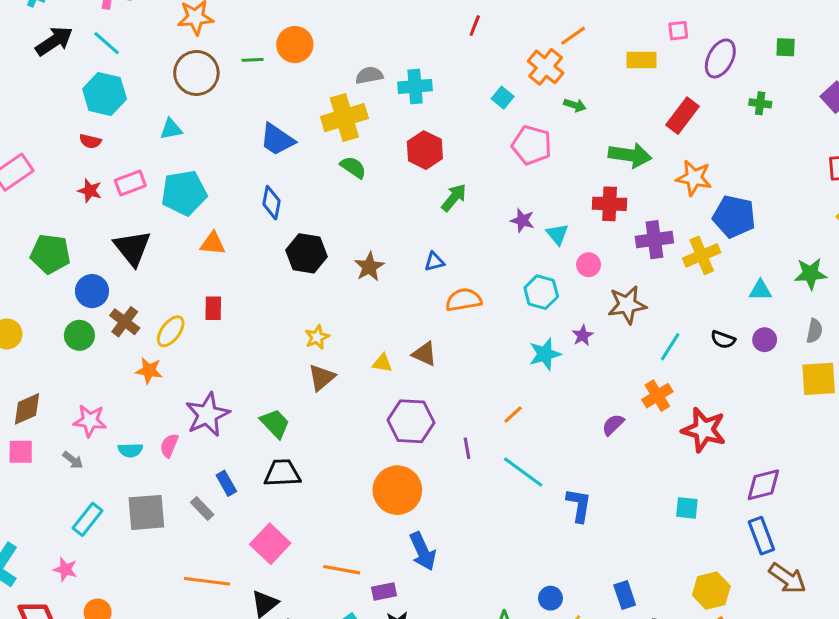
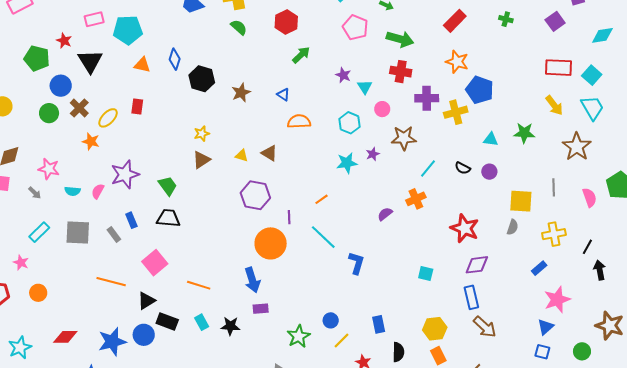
green arrow: (630, 155) -> (400, 39), moved
red star: (90, 191) -> (64, 41), moved
blue diamond: (272, 203) -> (175, 59), moved
blue triangle: (434, 262) -> (283, 95), turned 40
gray semicircle: (814, 331) -> (513, 227), moved
red star: (704, 430) -> (465, 228), moved
orange circle: (397, 490) -> (271, 243), moved
purple rectangle: (384, 591) -> (261, 309), moved

